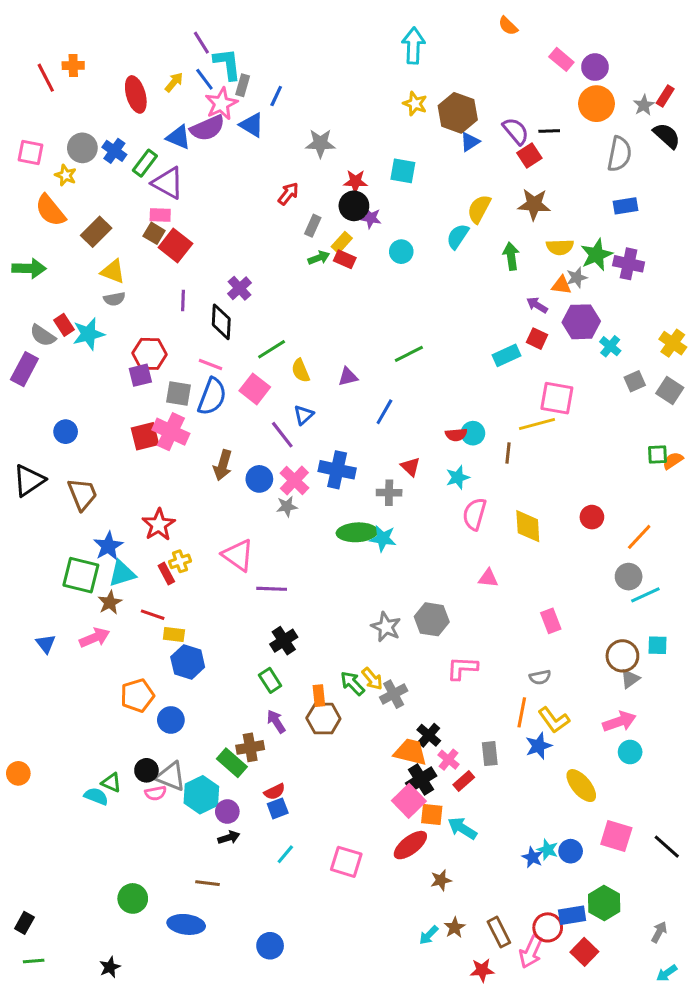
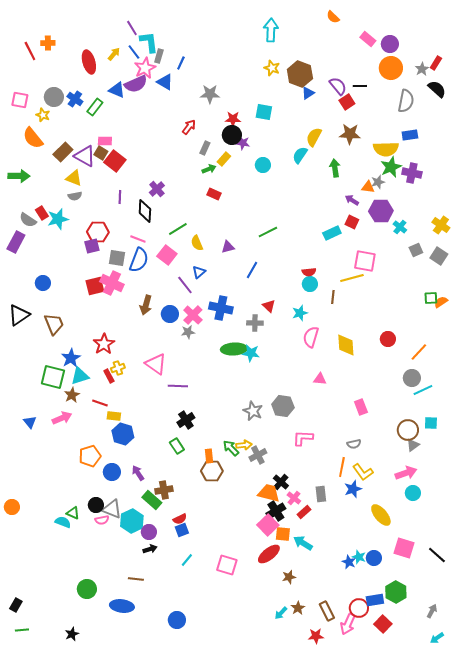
purple triangle: (168, 183) -> (85, 156), moved
yellow semicircle: (560, 247) -> (386, 149), moved, size x1.4
red rectangle: (345, 259) -> (214, 194), moved
red semicircle: (456, 435) -> (309, 272), moved
yellow arrow: (372, 679) -> (244, 445), turned -56
purple arrow: (276, 722) -> (138, 473), moved

